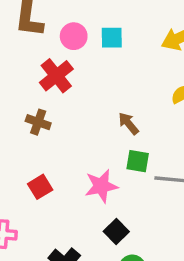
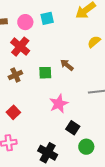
brown cross: (38, 122) -> (15, 75), turned -32
green square: (138, 161) -> (45, 73), moved
red square: (40, 187) -> (13, 112), moved

